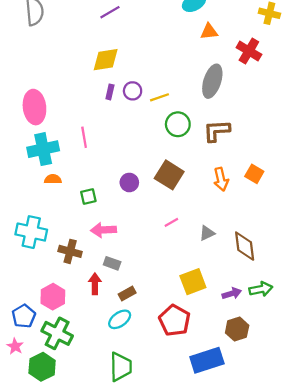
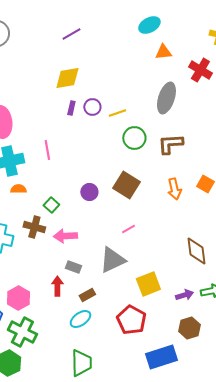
green square: (88, 196) -> (51, 205), turned -35
gray triangle: (207, 233) -> (112, 260), moved, size x1.8
brown cross: (70, 251) -> (34, 227), moved

